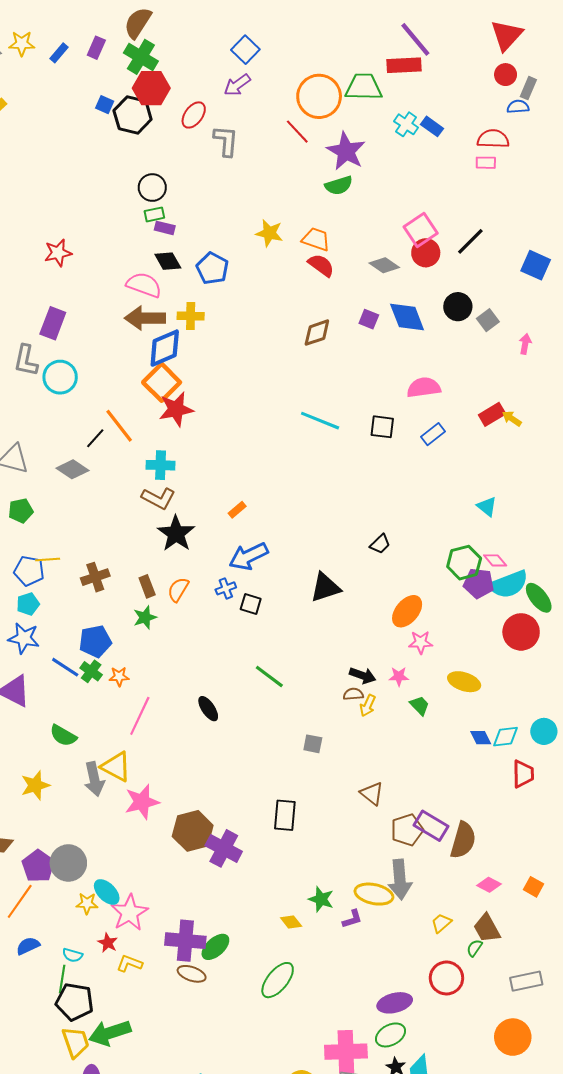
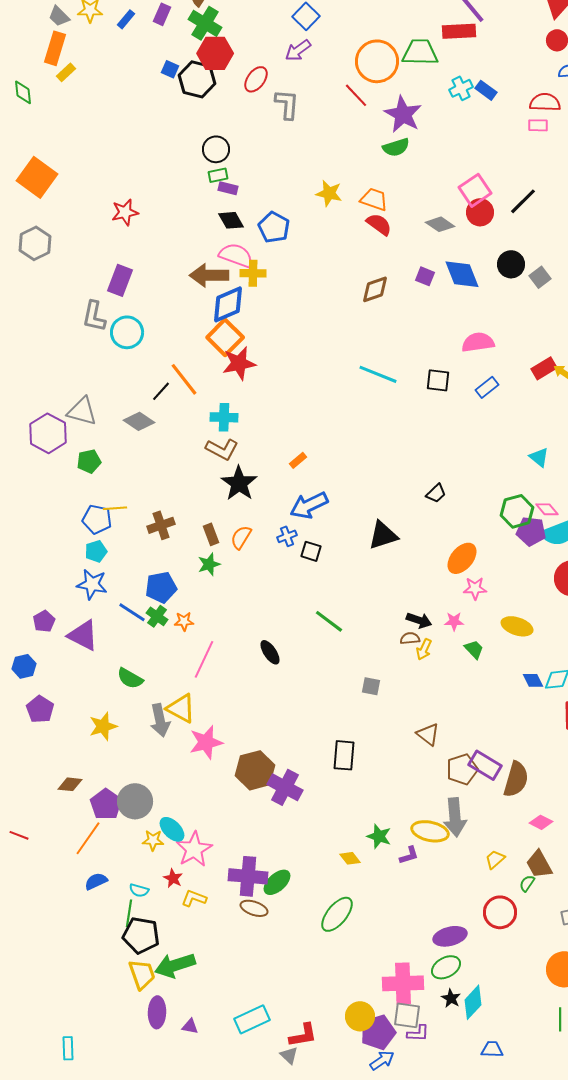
cyan cross: (406, 124) -> (461, 88), turned 30
pink semicircle: (144, 285) -> (236, 255), moved

